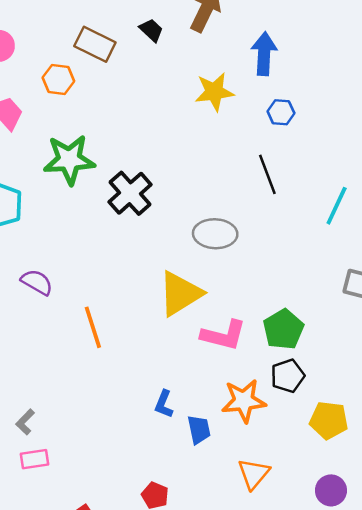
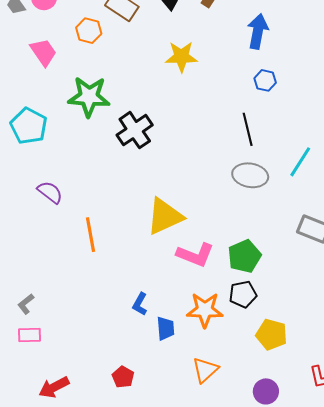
yellow star: (214, 92) -> (181, 57), moved
gray ellipse: (215, 234) -> (250, 175), moved

